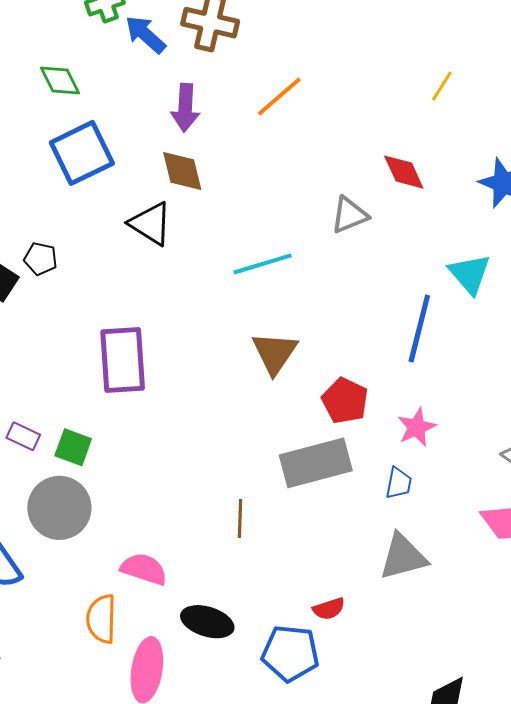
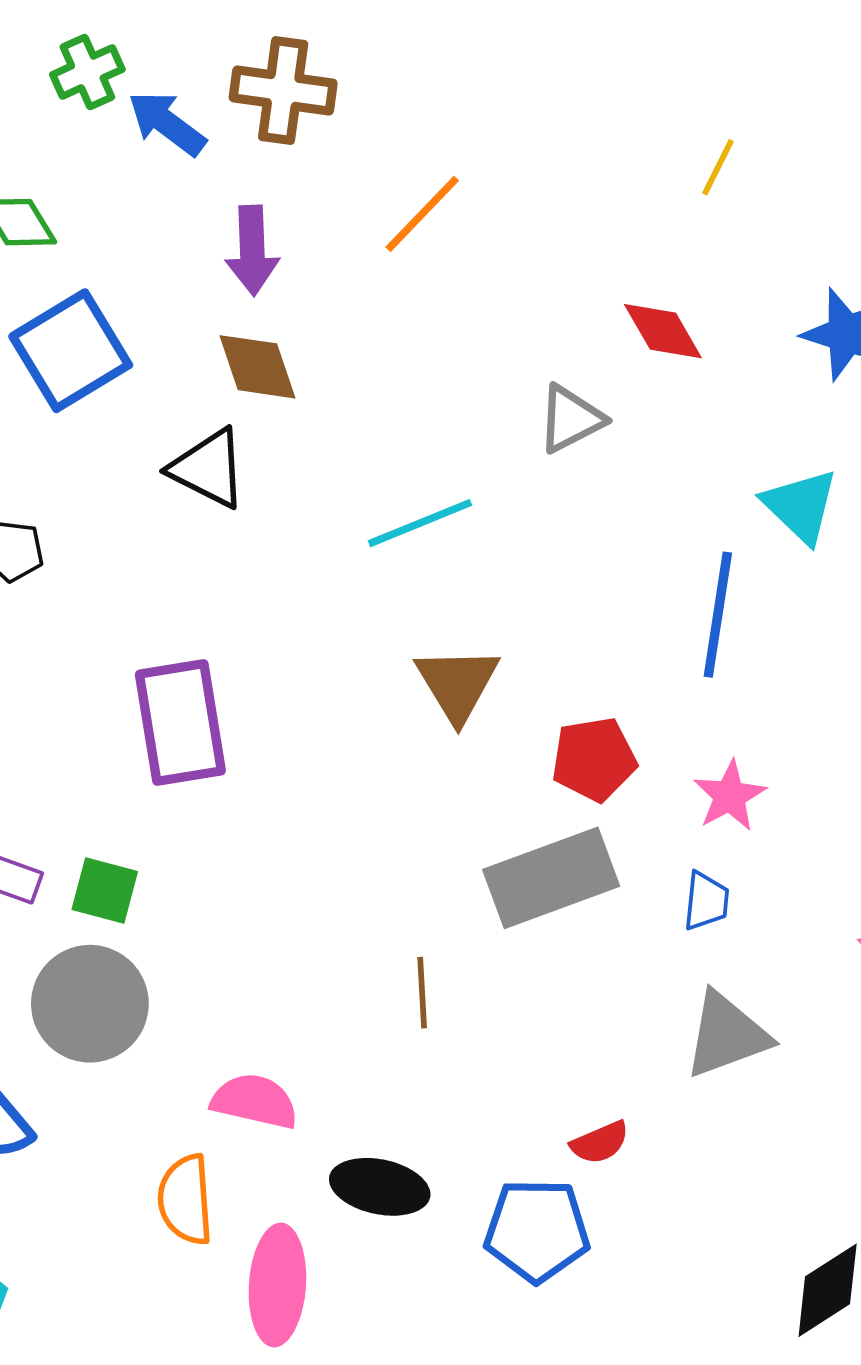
red pentagon: (345, 401) -> (594, 759), turned -30

